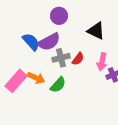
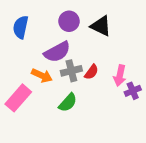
black triangle: (96, 31) -> (101, 26), moved
blue semicircle: (31, 42) -> (21, 27), moved, turned -126
orange arrow: (36, 78) -> (42, 76), moved

